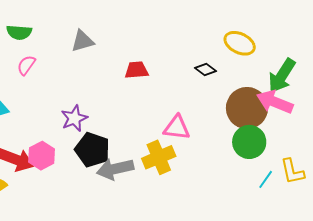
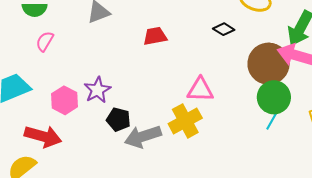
black pentagon: (92, 150) -> (118, 119), size x0.7
pink hexagon: (42, 156) -> (65, 100), moved
cyan line: (266, 179) -> (272, 121), moved

